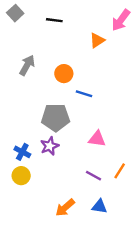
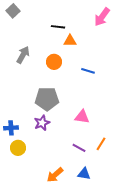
black line: (54, 20) -> (58, 27), moved
orange triangle: (97, 40) -> (70, 41), moved, turned 32
blue line: (84, 94) -> (88, 71), moved
blue cross: (22, 152) -> (11, 128), moved, turned -32

